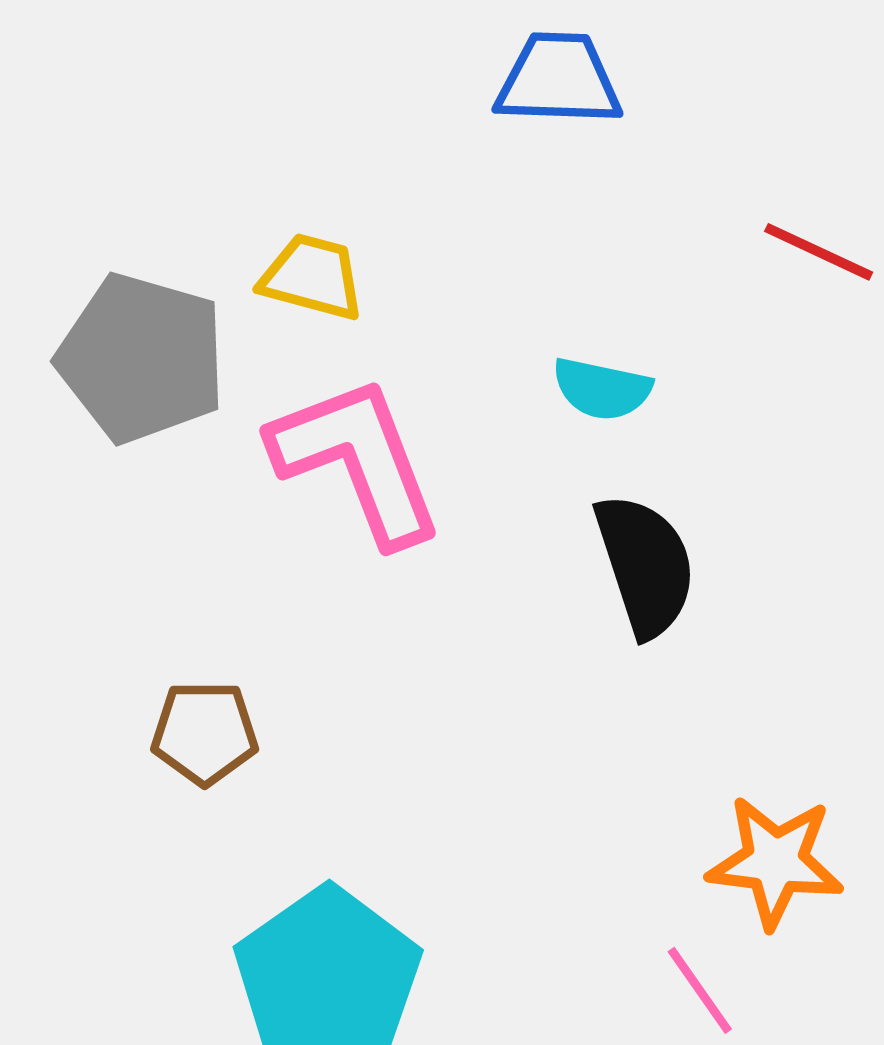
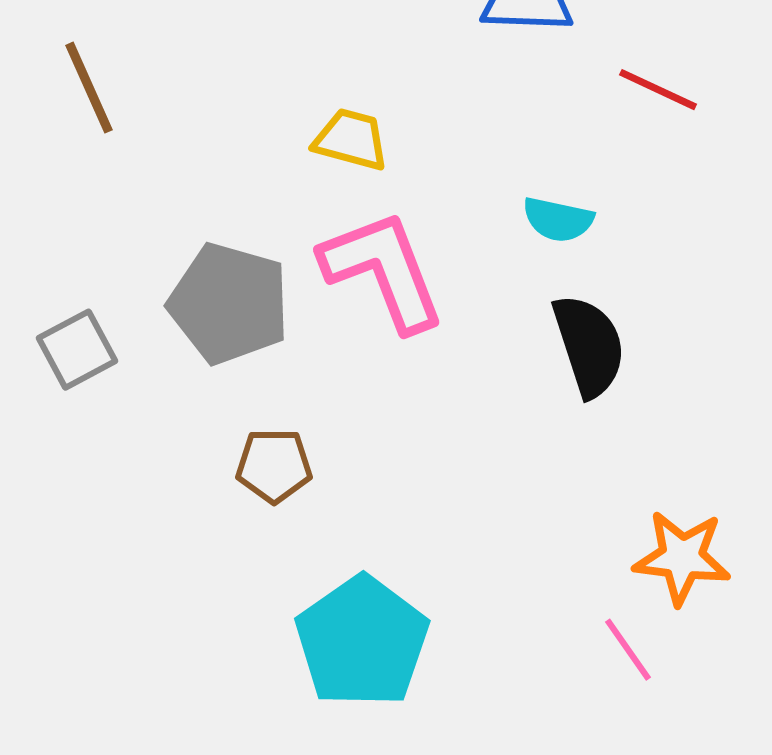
red line: (819, 252) -> (658, 90), moved
gray pentagon: (142, 358) -> (229, 304), moved

